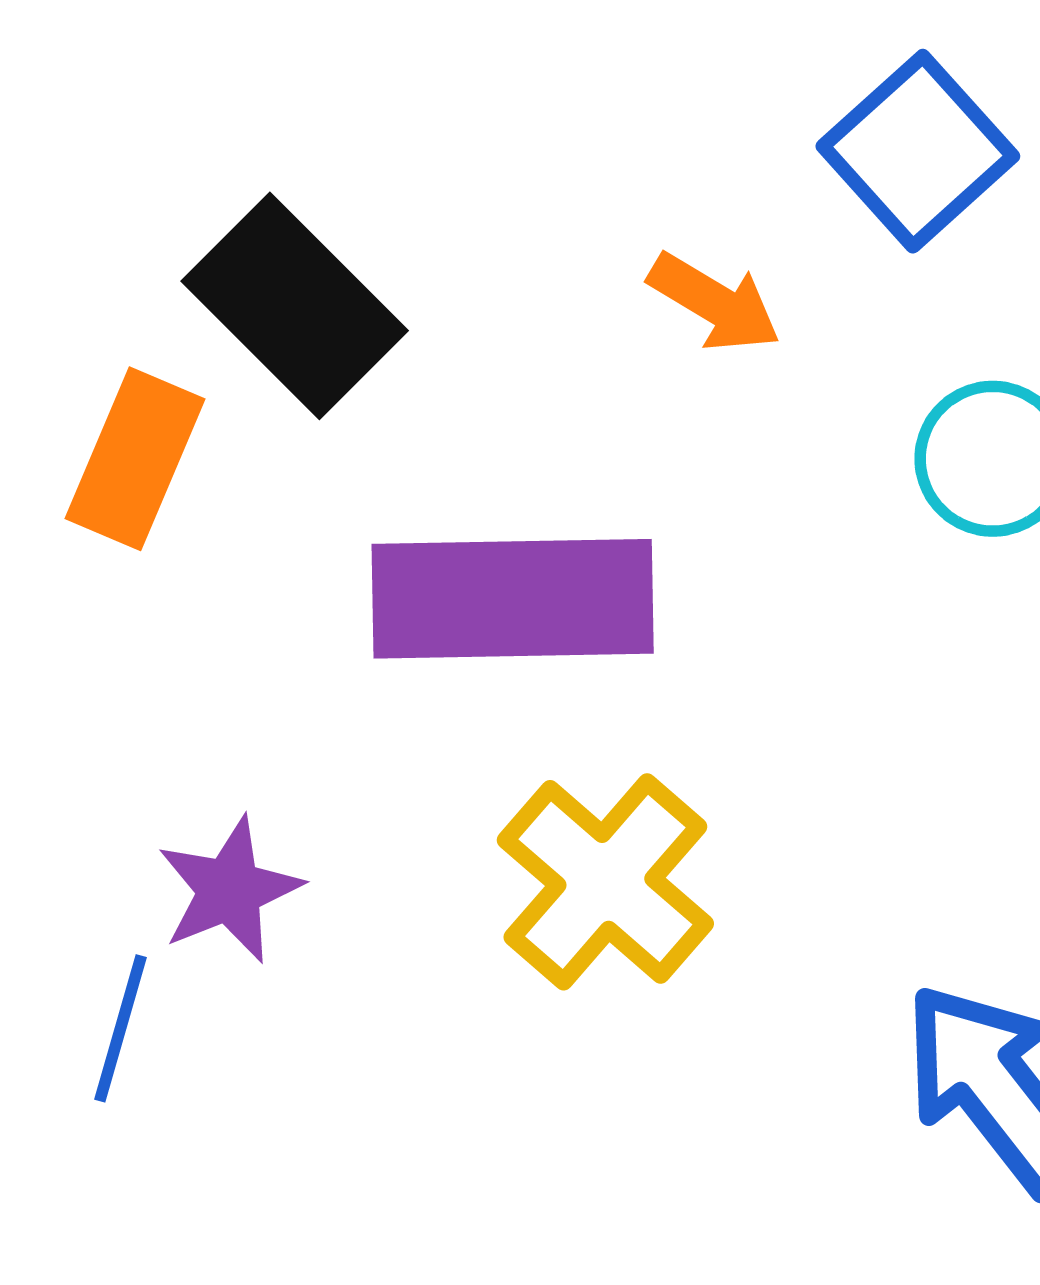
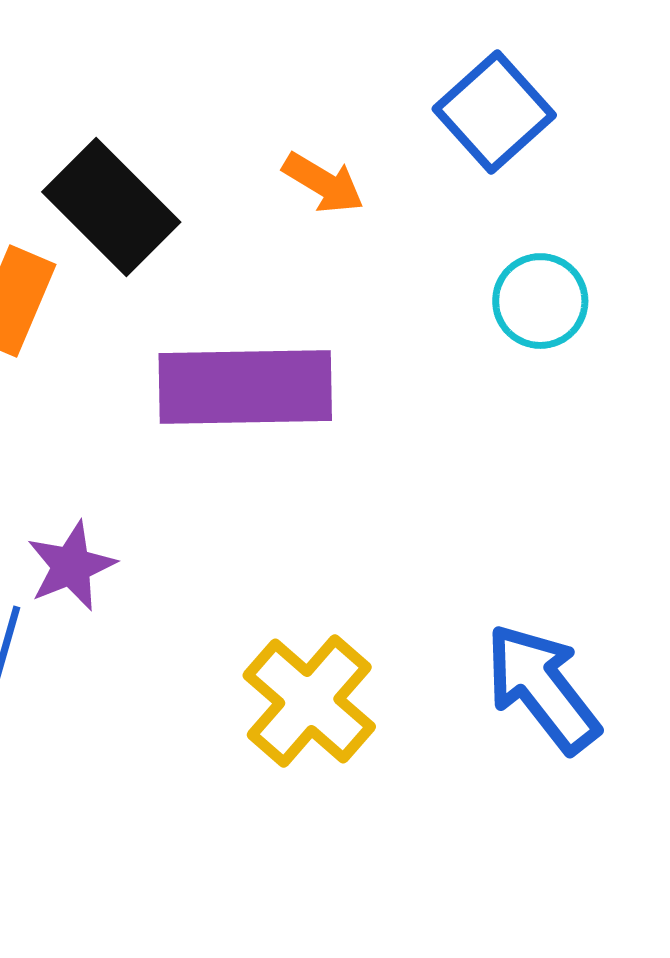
orange arrow: (714, 303) -> (323, 183), moved
yellow cross: (605, 882) -> (309, 701), moved

